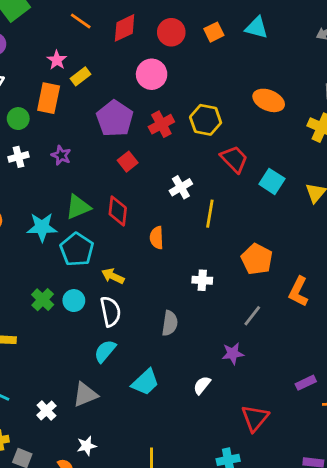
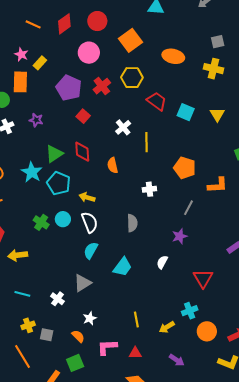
orange square: (214, 32) -> (130, 40), moved, size x1.6
cyan star: (42, 227) -> (32, 172), turned -30
orange L-shape: (298, 292) -> (218, 185), turned -110

